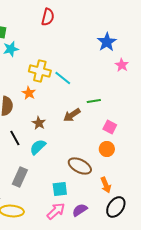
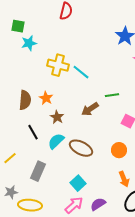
orange star: (29, 93) -> (46, 98), moved
orange circle: (107, 149) -> (119, 150), moved
brown ellipse: (80, 166) -> (81, 148), moved
cyan square: (60, 189) -> (78, 183), turned -35

